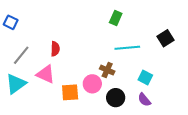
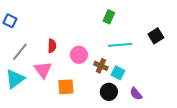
pink triangle: (46, 74) -> (43, 70), turned 30
cyan square: (145, 77) -> (118, 73), moved
pink circle: (92, 84) -> (79, 55), moved

